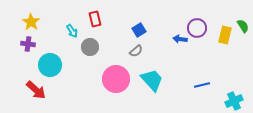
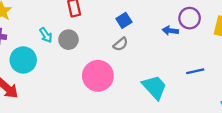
cyan arrow: (72, 31) -> (46, 35), moved
cyan trapezoid: (152, 80) -> (154, 87), moved
blue line: (202, 85) -> (195, 71), moved

